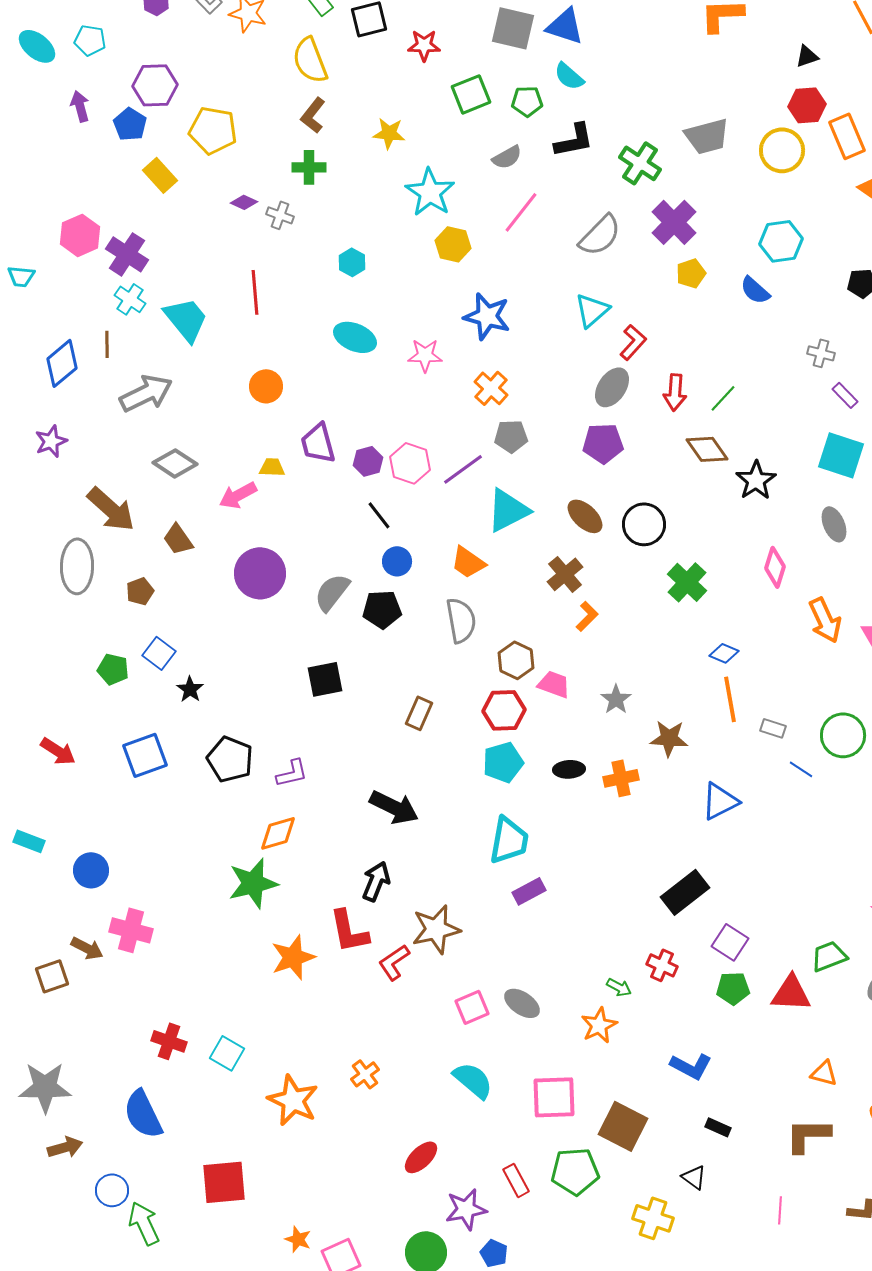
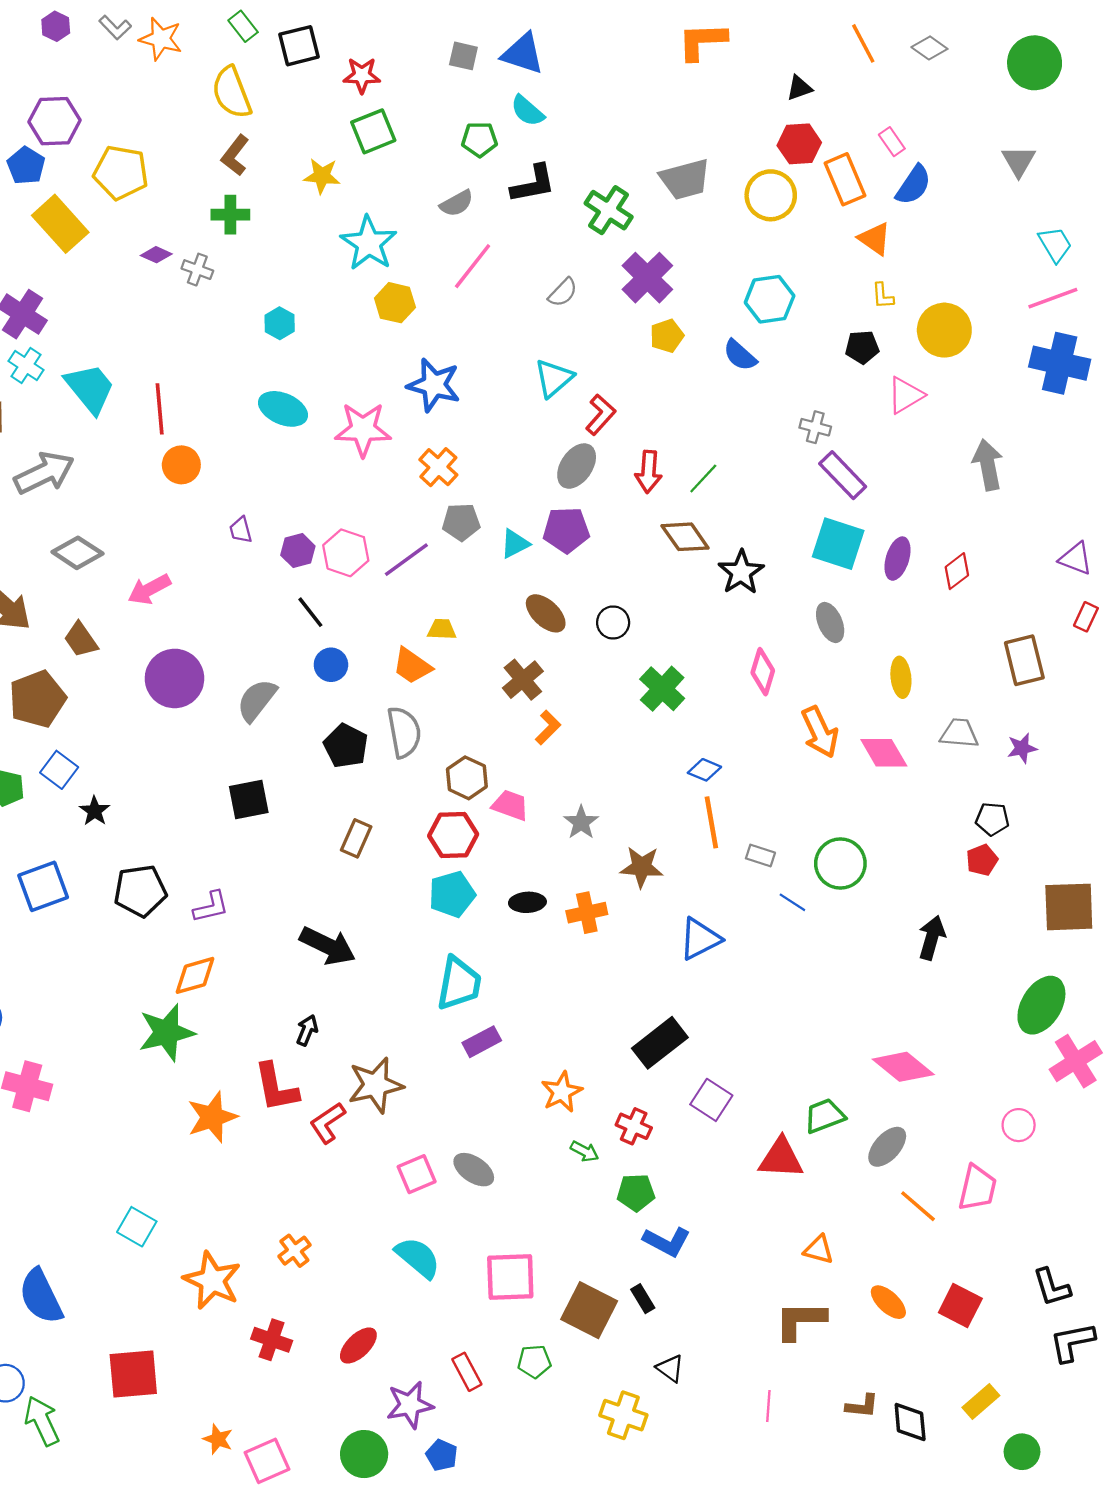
gray square: (513, 28) -> (463, 56), size x0.6
green square: (471, 94) -> (373, 131), moved
yellow rectangle: (160, 175) -> (60, 224), size x1.4
gray semicircle: (600, 235) -> (563, 292), size x0.6
red line: (255, 292) -> (160, 409), moved
pink star: (425, 355) -> (363, 429), size x1.4
purple rectangle: (845, 395) -> (843, 475), size x1.6
purple trapezoid: (318, 443) -> (241, 530), size x0.6
yellow trapezoid: (272, 467) -> (442, 629), moved
cyan triangle: (508, 510) -> (515, 544), moved, size x0.6
black circle: (644, 524) -> (613, 622), size x0.7
brown pentagon: (140, 591) -> (37, 699), size x1.8
black pentagon: (382, 609) -> (346, 746), moved, turned 30
black pentagon: (230, 759) -> (140, 891), turned -30
black arrow: (376, 881) -> (307, 1030), size x0.7
green pentagon: (733, 988) -> (636, 1192), moved
orange star: (599, 1025) -> (562, 1092), moved
red cross: (169, 1041) -> (272, 1340), moved
black rectangle: (718, 1127) -> (643, 1299), moved, turned 35
green pentagon: (575, 1171) -> (534, 1361), size x0.6

